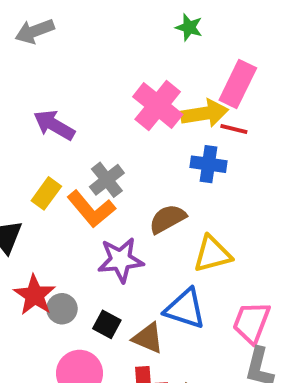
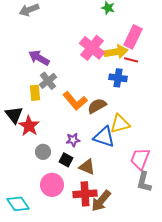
gray cross: (107, 180) -> (48, 81), moved
yellow rectangle: (46, 193) -> (35, 93), turned -42
orange L-shape: (91, 209) -> (75, 101), moved
purple star: (121, 260) -> (73, 140), moved, size x0.6
red star: (35, 295) -> (29, 126), moved
blue triangle: (185, 309) -> (104, 137), moved

